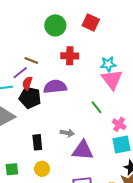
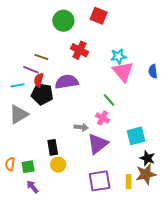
red cross: (70, 56) -> (80, 50), turned 30
purple line: (20, 73) -> (31, 70), turned 63
pink cross: (119, 124) -> (103, 118), moved
black rectangle: (37, 142) -> (53, 147), moved
purple triangle: (83, 150) -> (98, 144), turned -40

